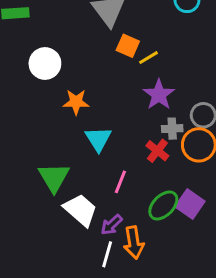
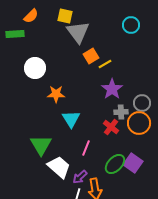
orange square: (128, 46) -> (91, 56), turned 35

